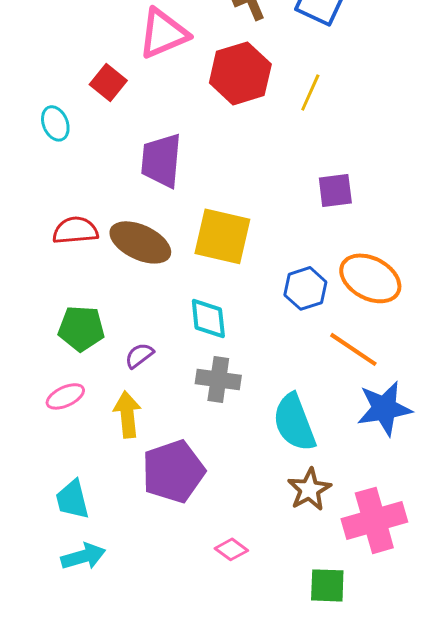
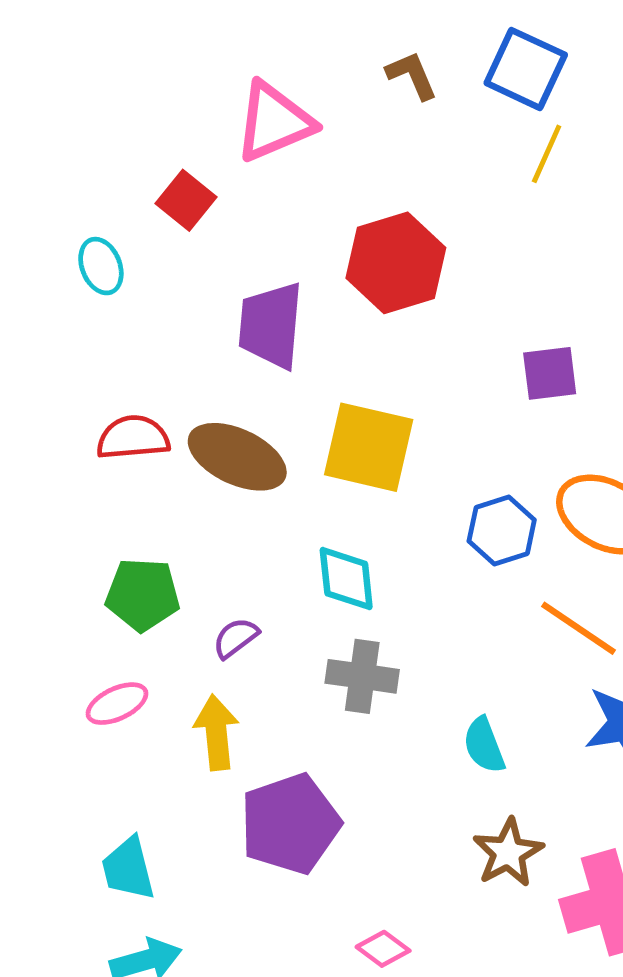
red hexagon: (240, 73) -> (396, 263), moved
yellow line: (310, 92) -> (547, 154), moved
cyan semicircle: (294, 422) -> (484, 745), size x0.6

